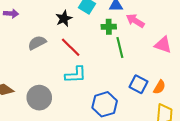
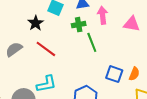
pink arrow: (135, 21) -> (103, 15), turned 60
pink triangle: (163, 45) -> (132, 24), moved
cyan L-shape: (76, 75) -> (46, 84), moved

